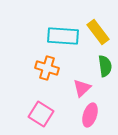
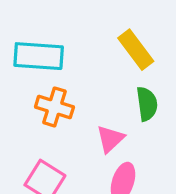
cyan rectangle: (63, 36) -> (39, 56), moved

